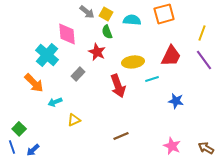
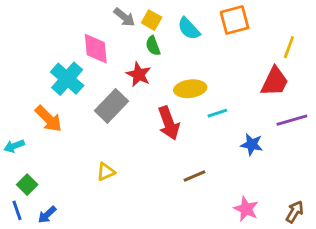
cyan semicircle: (132, 20) -> (189, 29), turned -138
red trapezoid: (171, 56) -> (275, 82), moved
purple line: (204, 60) -> (292, 120), moved, turned -70
gray rectangle: (78, 74) -> (111, 106), size x1.6
cyan arrow: (55, 102) -> (14, 146), moved
brown line: (121, 136) -> (194, 176), moved
brown arrow: (206, 148) -> (295, 212), turned 91

